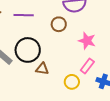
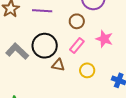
pink rectangle: (87, 66) -> (77, 45), moved
yellow circle: (72, 82) -> (87, 70), moved

